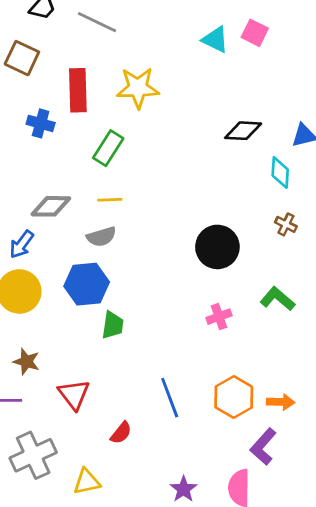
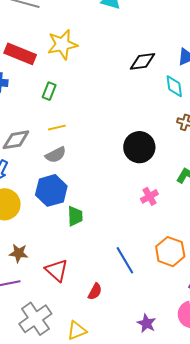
red rectangle: (78, 90) -> (20, 54), turned -56
green rectangle: (108, 148) -> (49, 91), size x0.7

